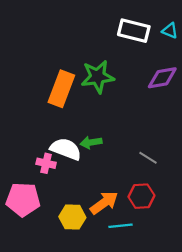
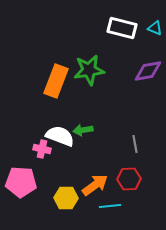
gray line: (148, 158) -> (135, 144), turned 48

